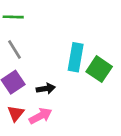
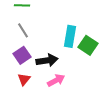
black arrow: (46, 89) -> (47, 60), size x1.5
pink arrow: (41, 116) -> (56, 80), moved

